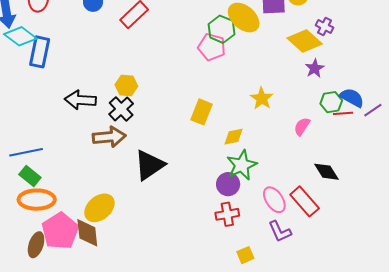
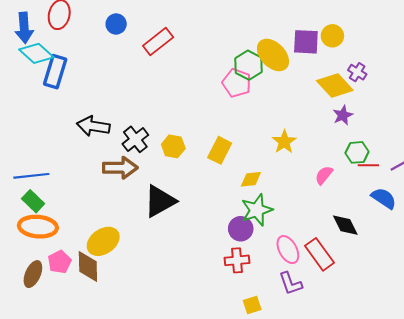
yellow hexagon: (126, 85) -> (173, 146), moved
blue semicircle: (352, 98) -> (384, 198), moved
pink pentagon: (60, 231) -> (60, 262), size x0.6

